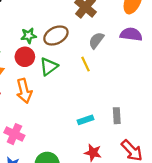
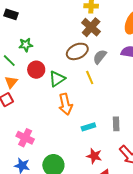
brown ellipse: (56, 35) -> (77, 51), moved
green star: (29, 36) -> (26, 45), moved
orange arrow: (24, 91) -> (65, 104), moved

